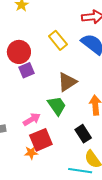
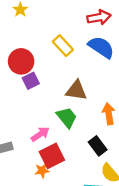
brown triangle: (67, 82) -> (76, 91), turned 45

